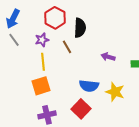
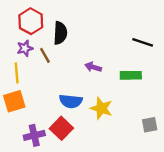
purple star: (42, 40) -> (25, 48), moved
purple cross: (47, 115) -> (34, 135), moved

